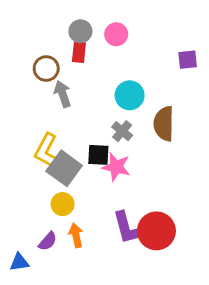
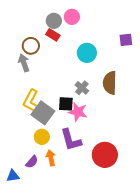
pink circle: (116, 34) -> (72, 17), moved
red rectangle: (79, 52) -> (53, 35), turned -64
gray arrow: (63, 94) -> (24, 63), moved
cyan circle: (130, 95) -> (87, 53), moved
purple L-shape: (128, 228) -> (71, 140), moved

